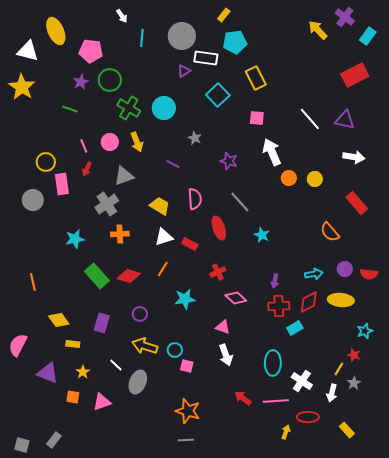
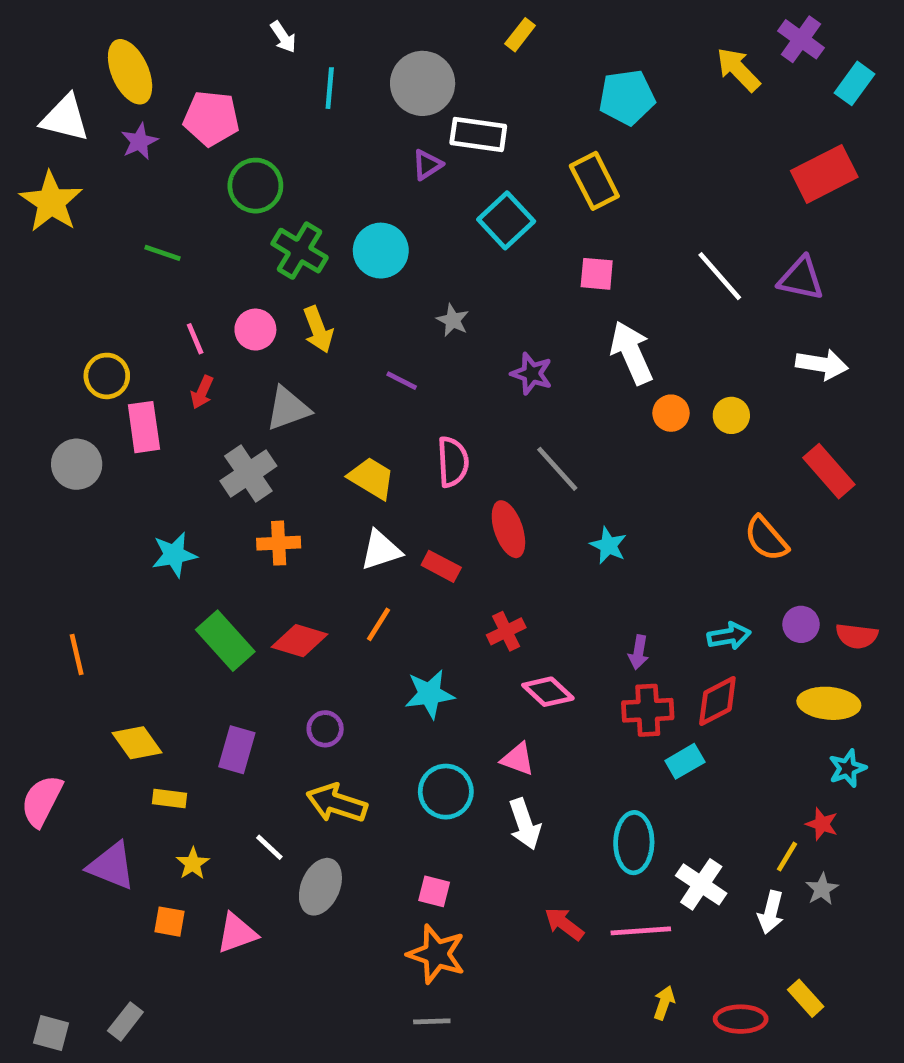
cyan pentagon: (235, 42) -> (627, 97), moved
purple star: (81, 82) -> (139, 141), moved
yellow ellipse: (341, 300) -> (829, 703), moved
cyan circle: (175, 350) -> (446, 792), moved, size x1.5
pink square: (187, 366) -> (434, 891), moved
red ellipse: (308, 417) -> (741, 1019), moved

